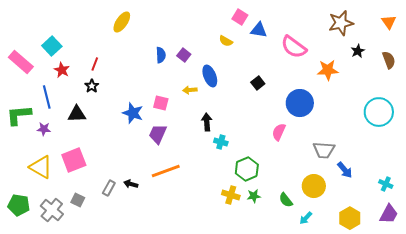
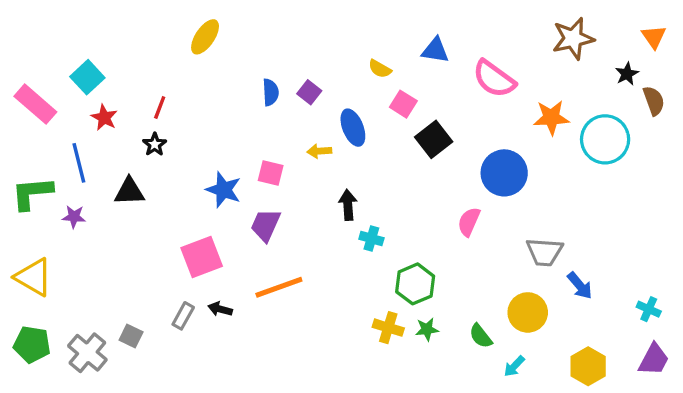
pink square: (240, 17) -> (403, 104), moved
black star: (358, 51) -> (627, 74), moved
black square: (258, 83) -> (434, 139), size x1.5
cyan circle: (379, 112) -> (605, 139), moved
pink square: (74, 160) -> (202, 257), moved
yellow triangle: (41, 167) -> (34, 277), moved

